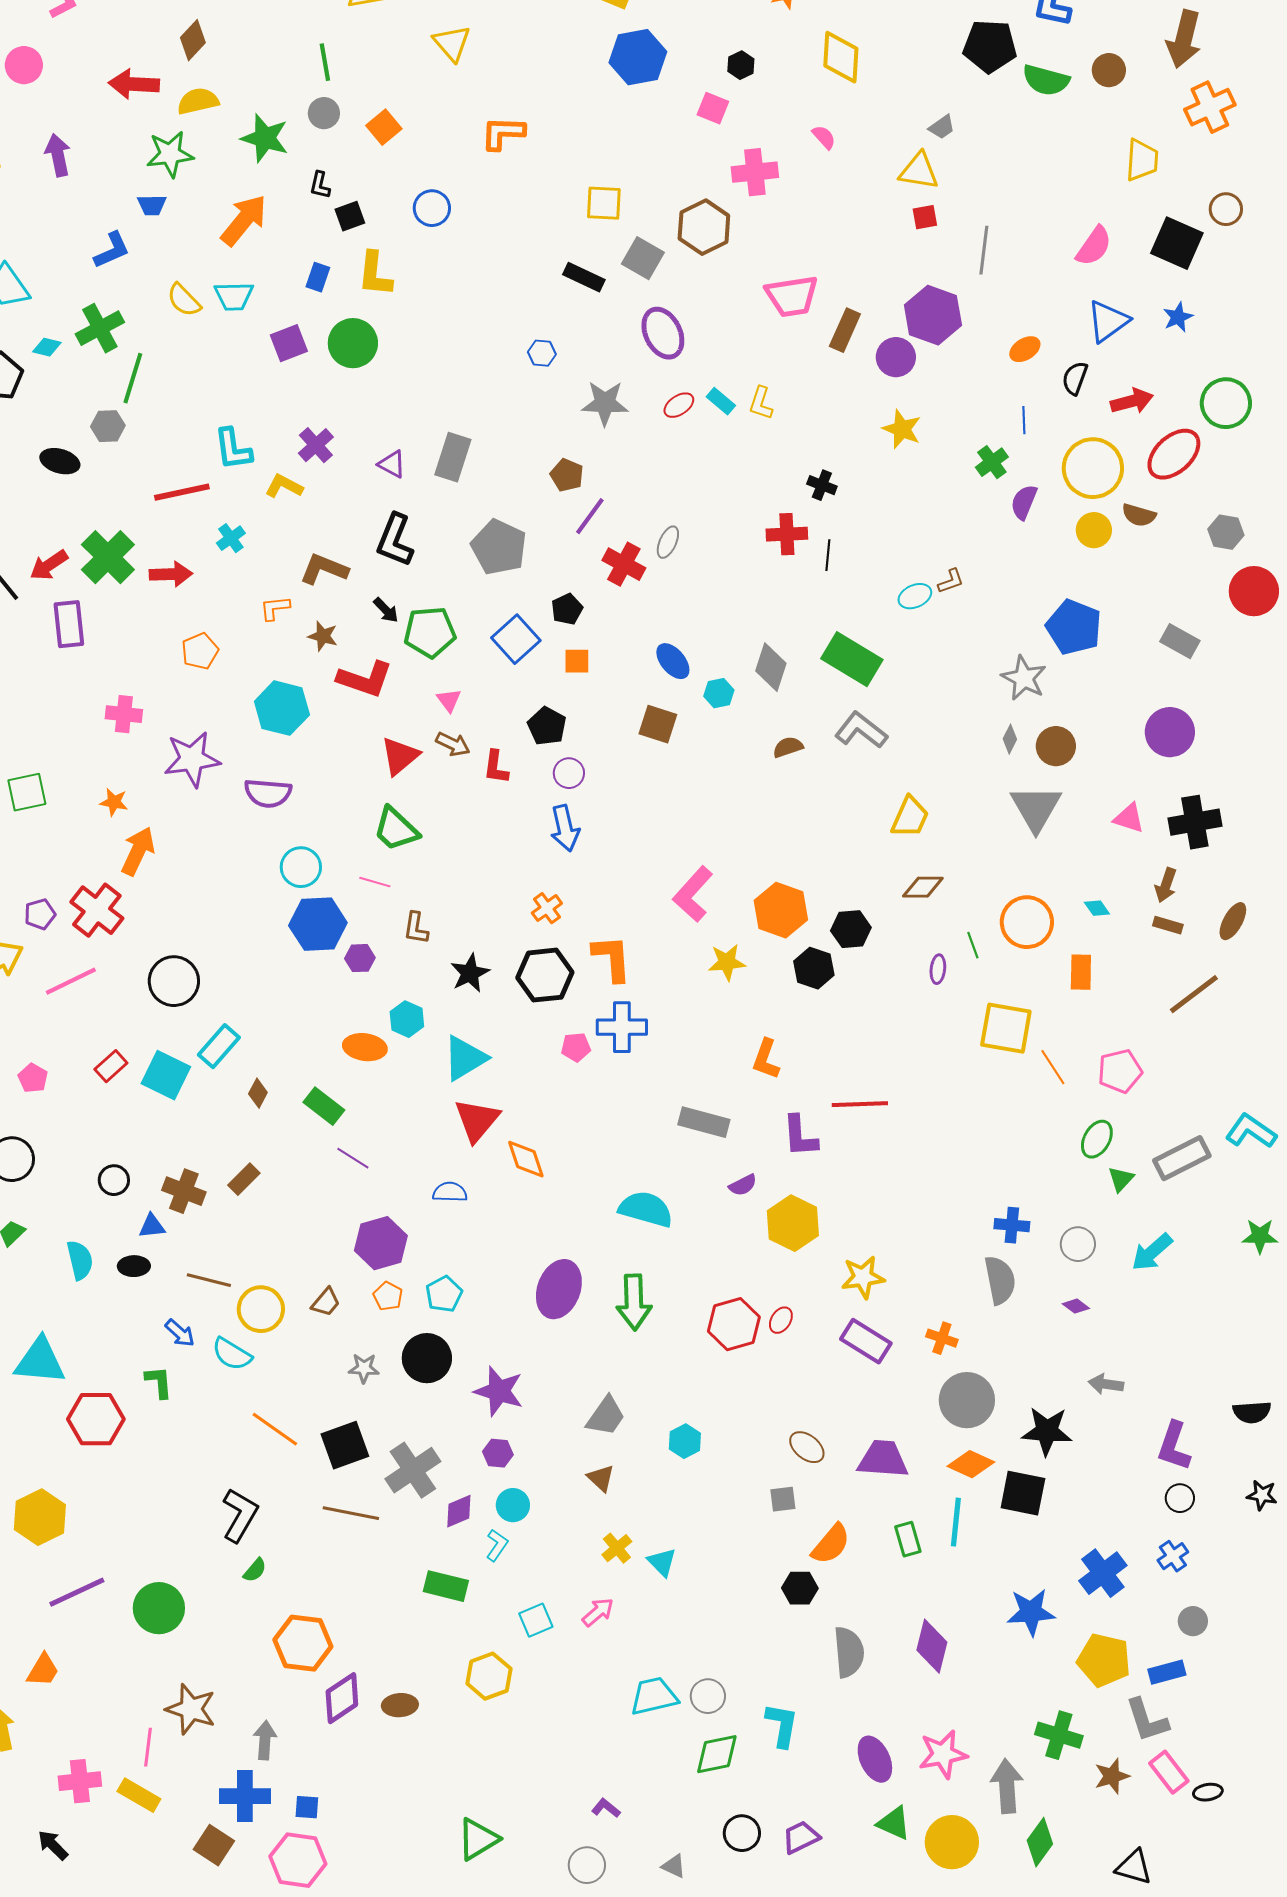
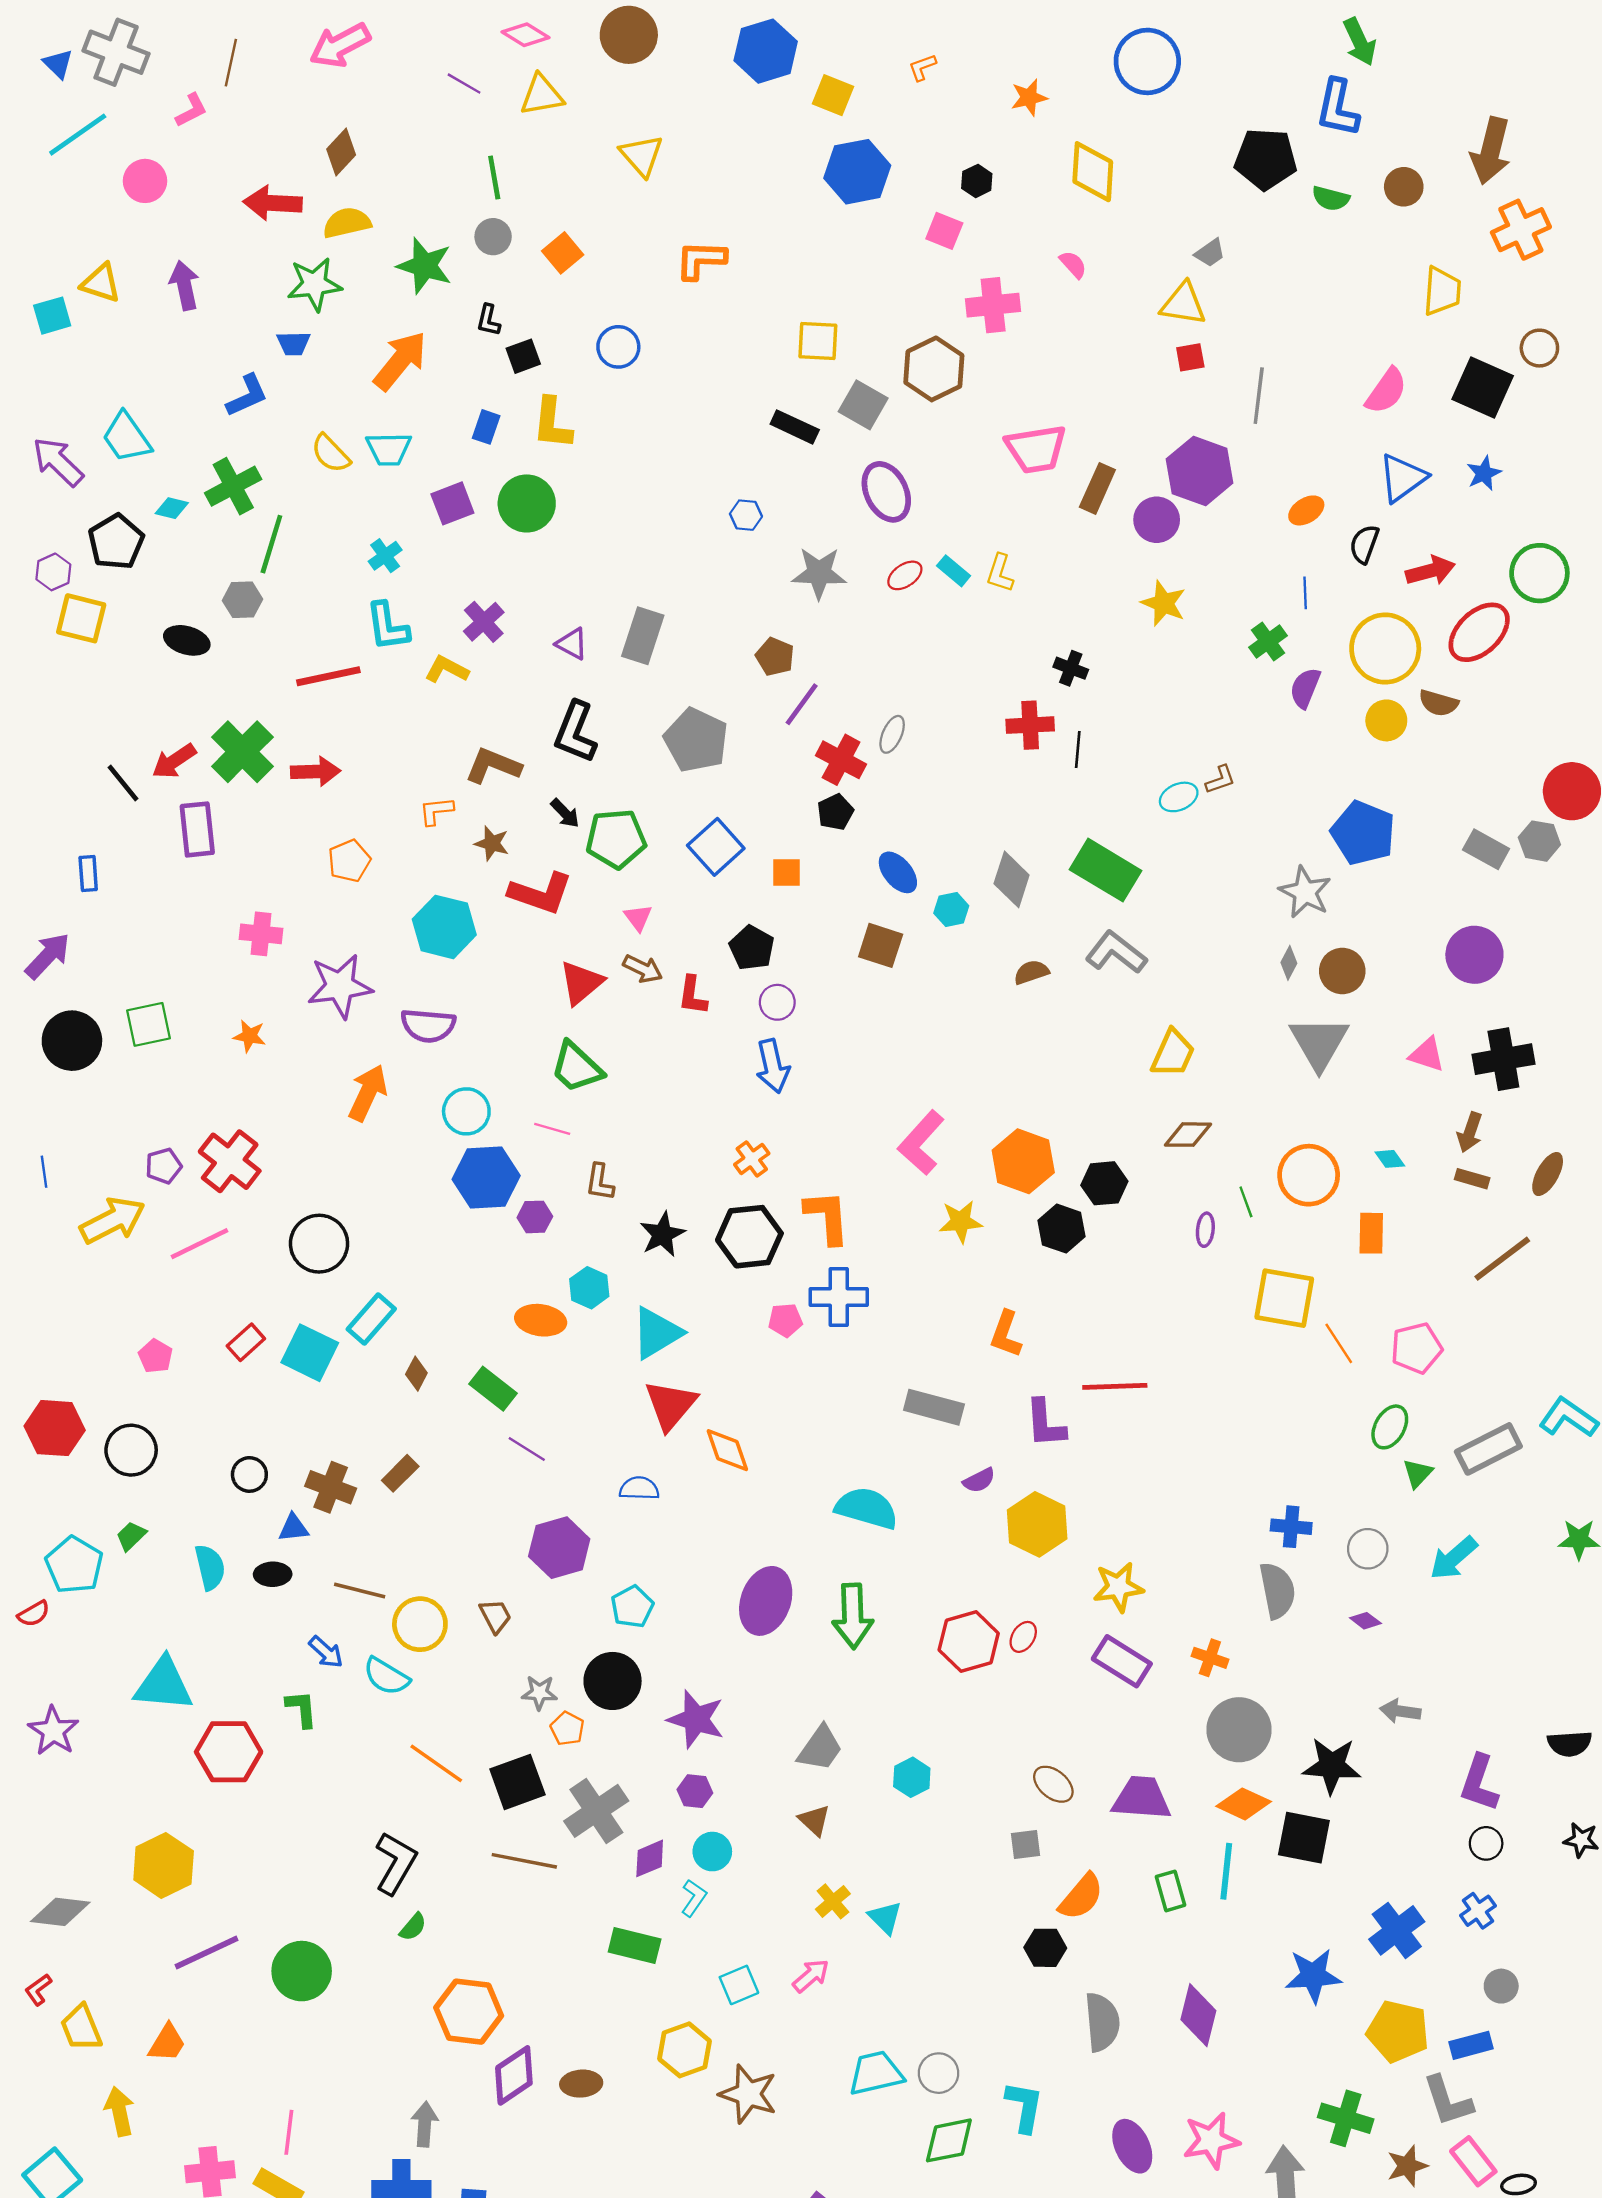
green semicircle: (1046, 80) -> (1331, 198), size x0.7
gray hexagon: (1226, 532) -> (1539, 841), moved
cyan cross: (231, 538) -> (385, 556), moved
black pentagon: (567, 609) -> (835, 812), moved
orange arrow: (138, 851) -> (368, 1093), moved
orange pentagon: (388, 1296) -> (567, 1729), moved
brown trapezoid: (326, 1302) -> (495, 1616), turned -68
brown star: (191, 1709) -> (748, 2094), moved

